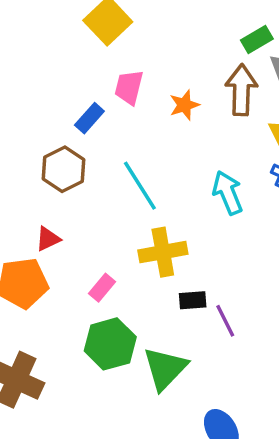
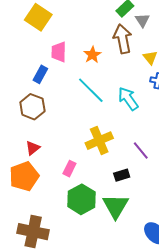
cyan line: (140, 186) -> (91, 90), moved
black rectangle: (193, 300) -> (122, 175), moved
purple line: (225, 321) -> (141, 150), moved

